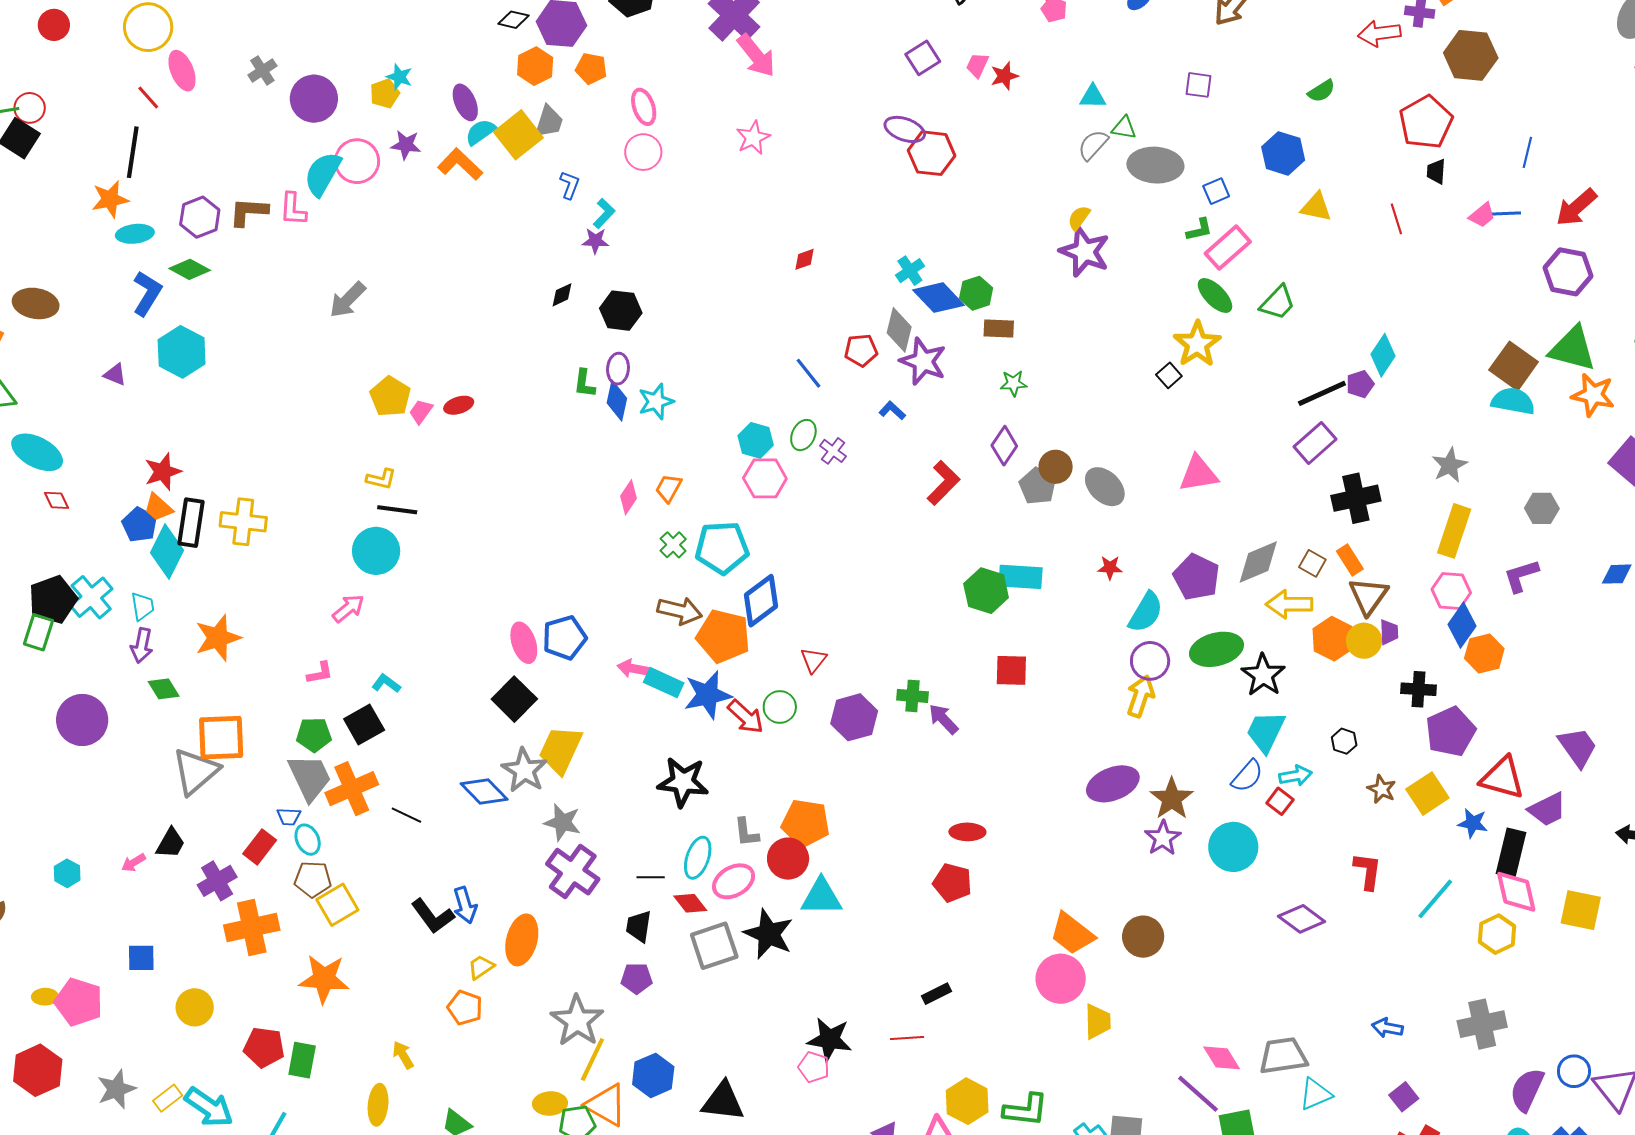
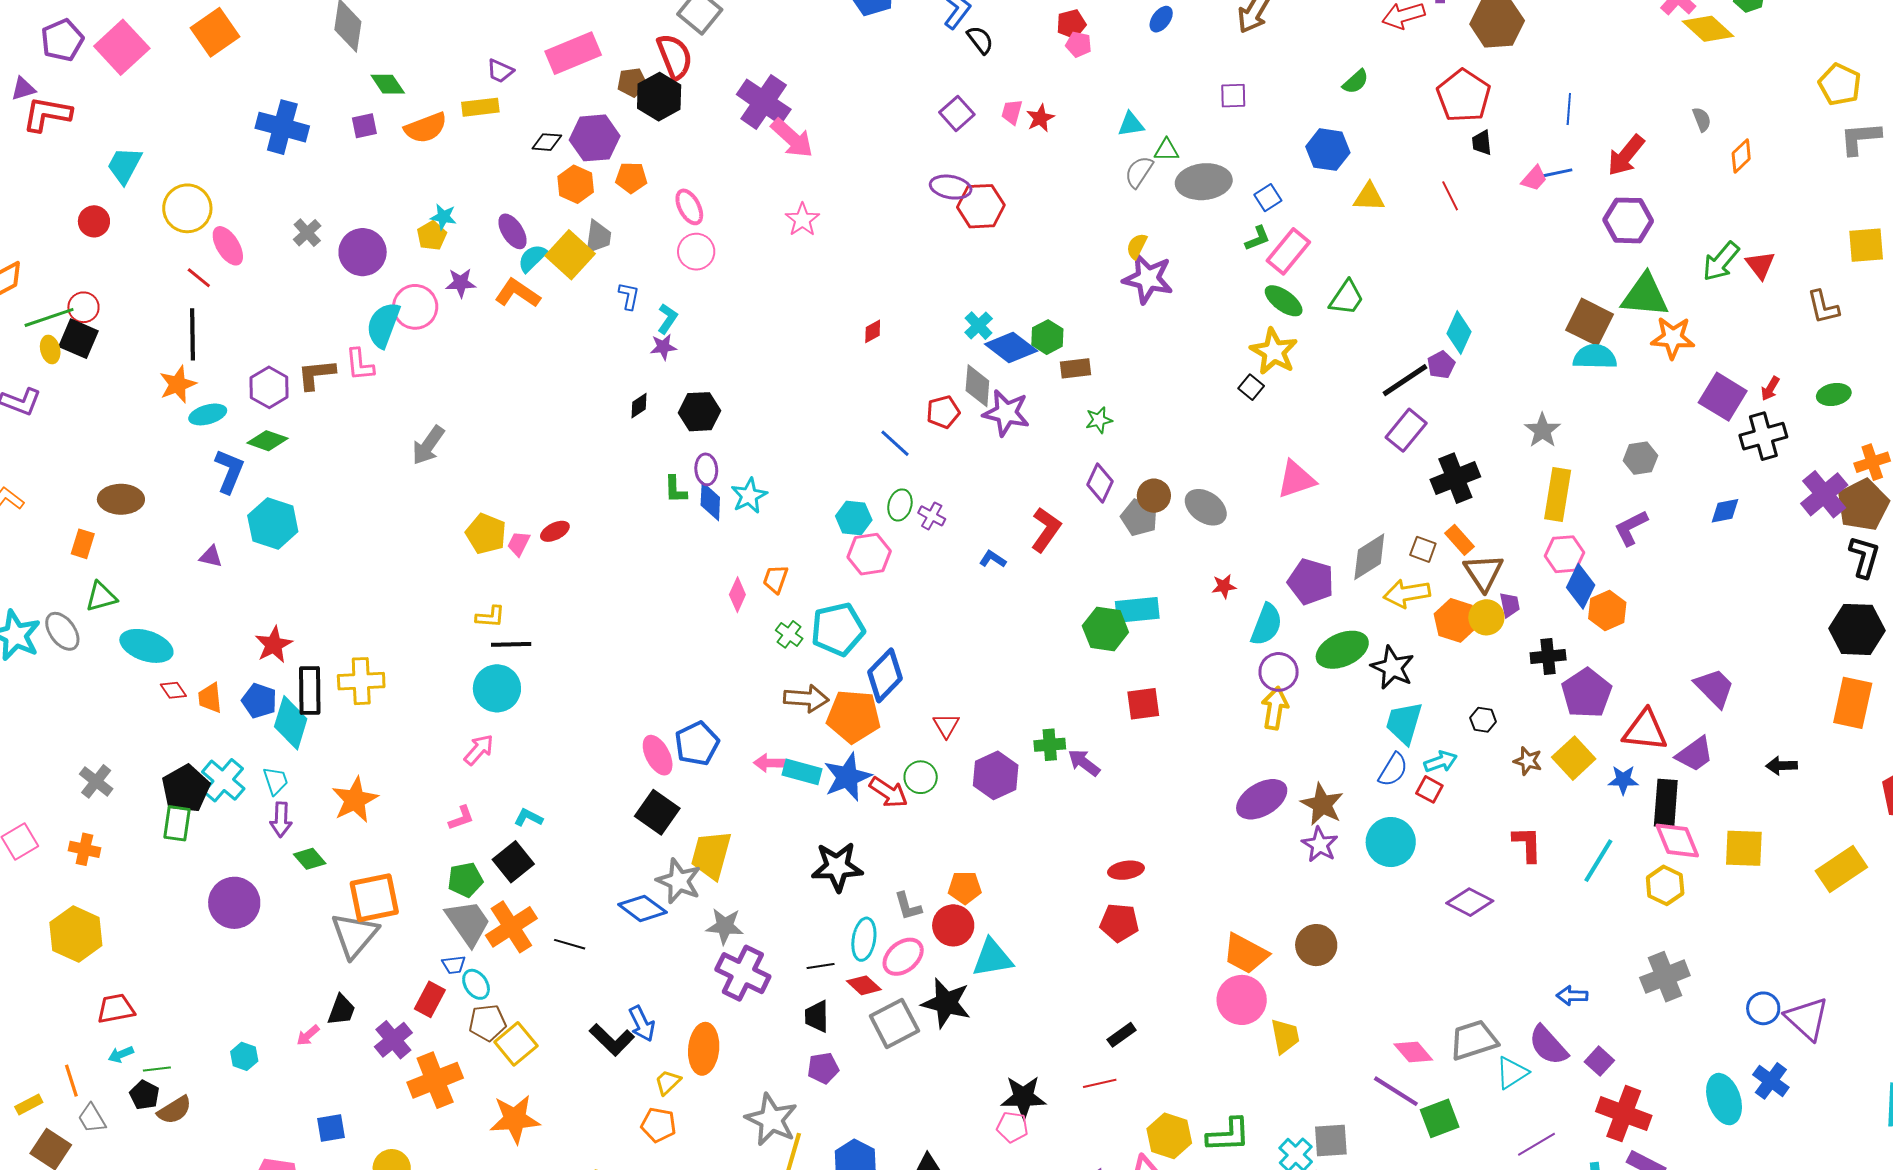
blue L-shape: (892, 411) -> (993, 559), moved
orange trapezoid: (158, 507) -> (210, 698), moved, turned 52
orange pentagon: (806, 823) -> (965, 888), size x0.7
purple semicircle: (1527, 1090) -> (1548, 1045), moved, turned -57

